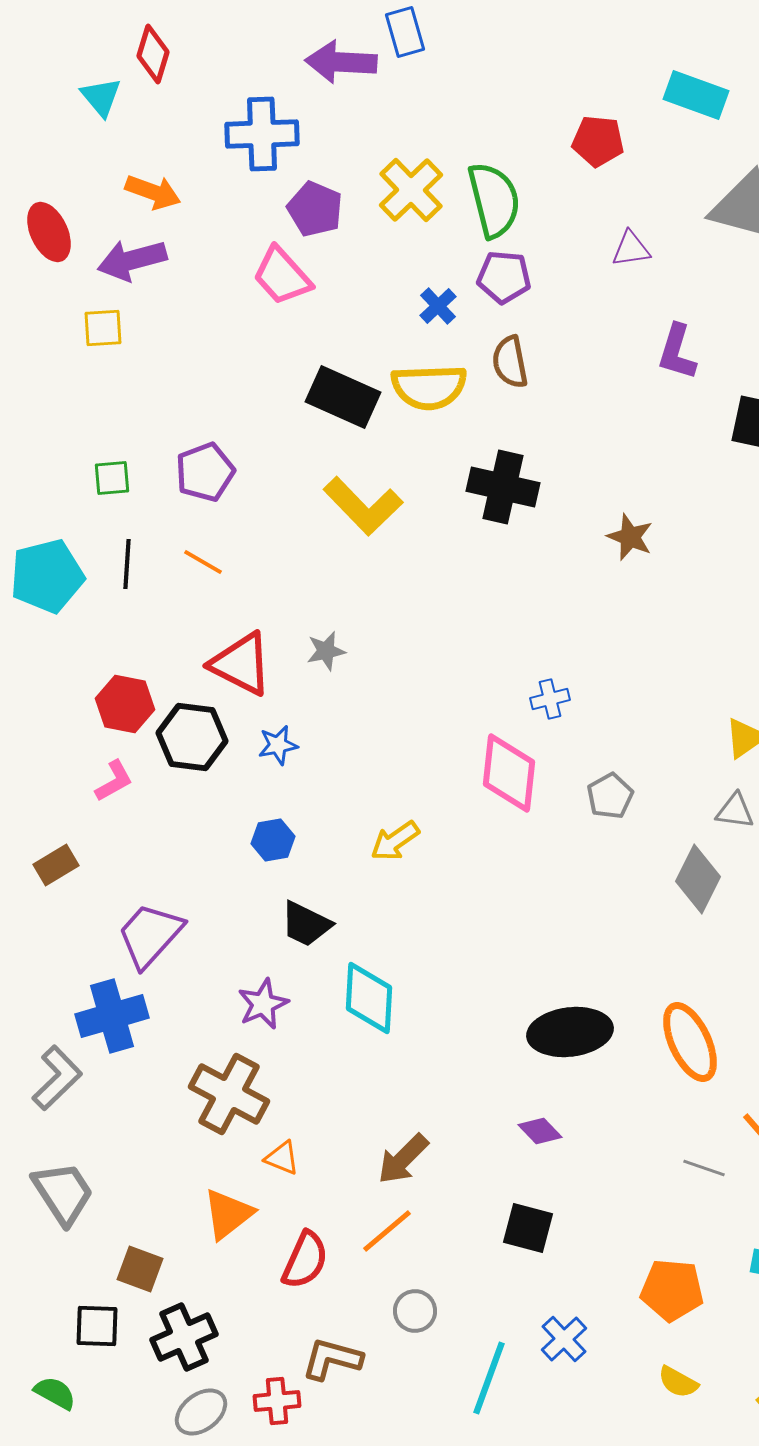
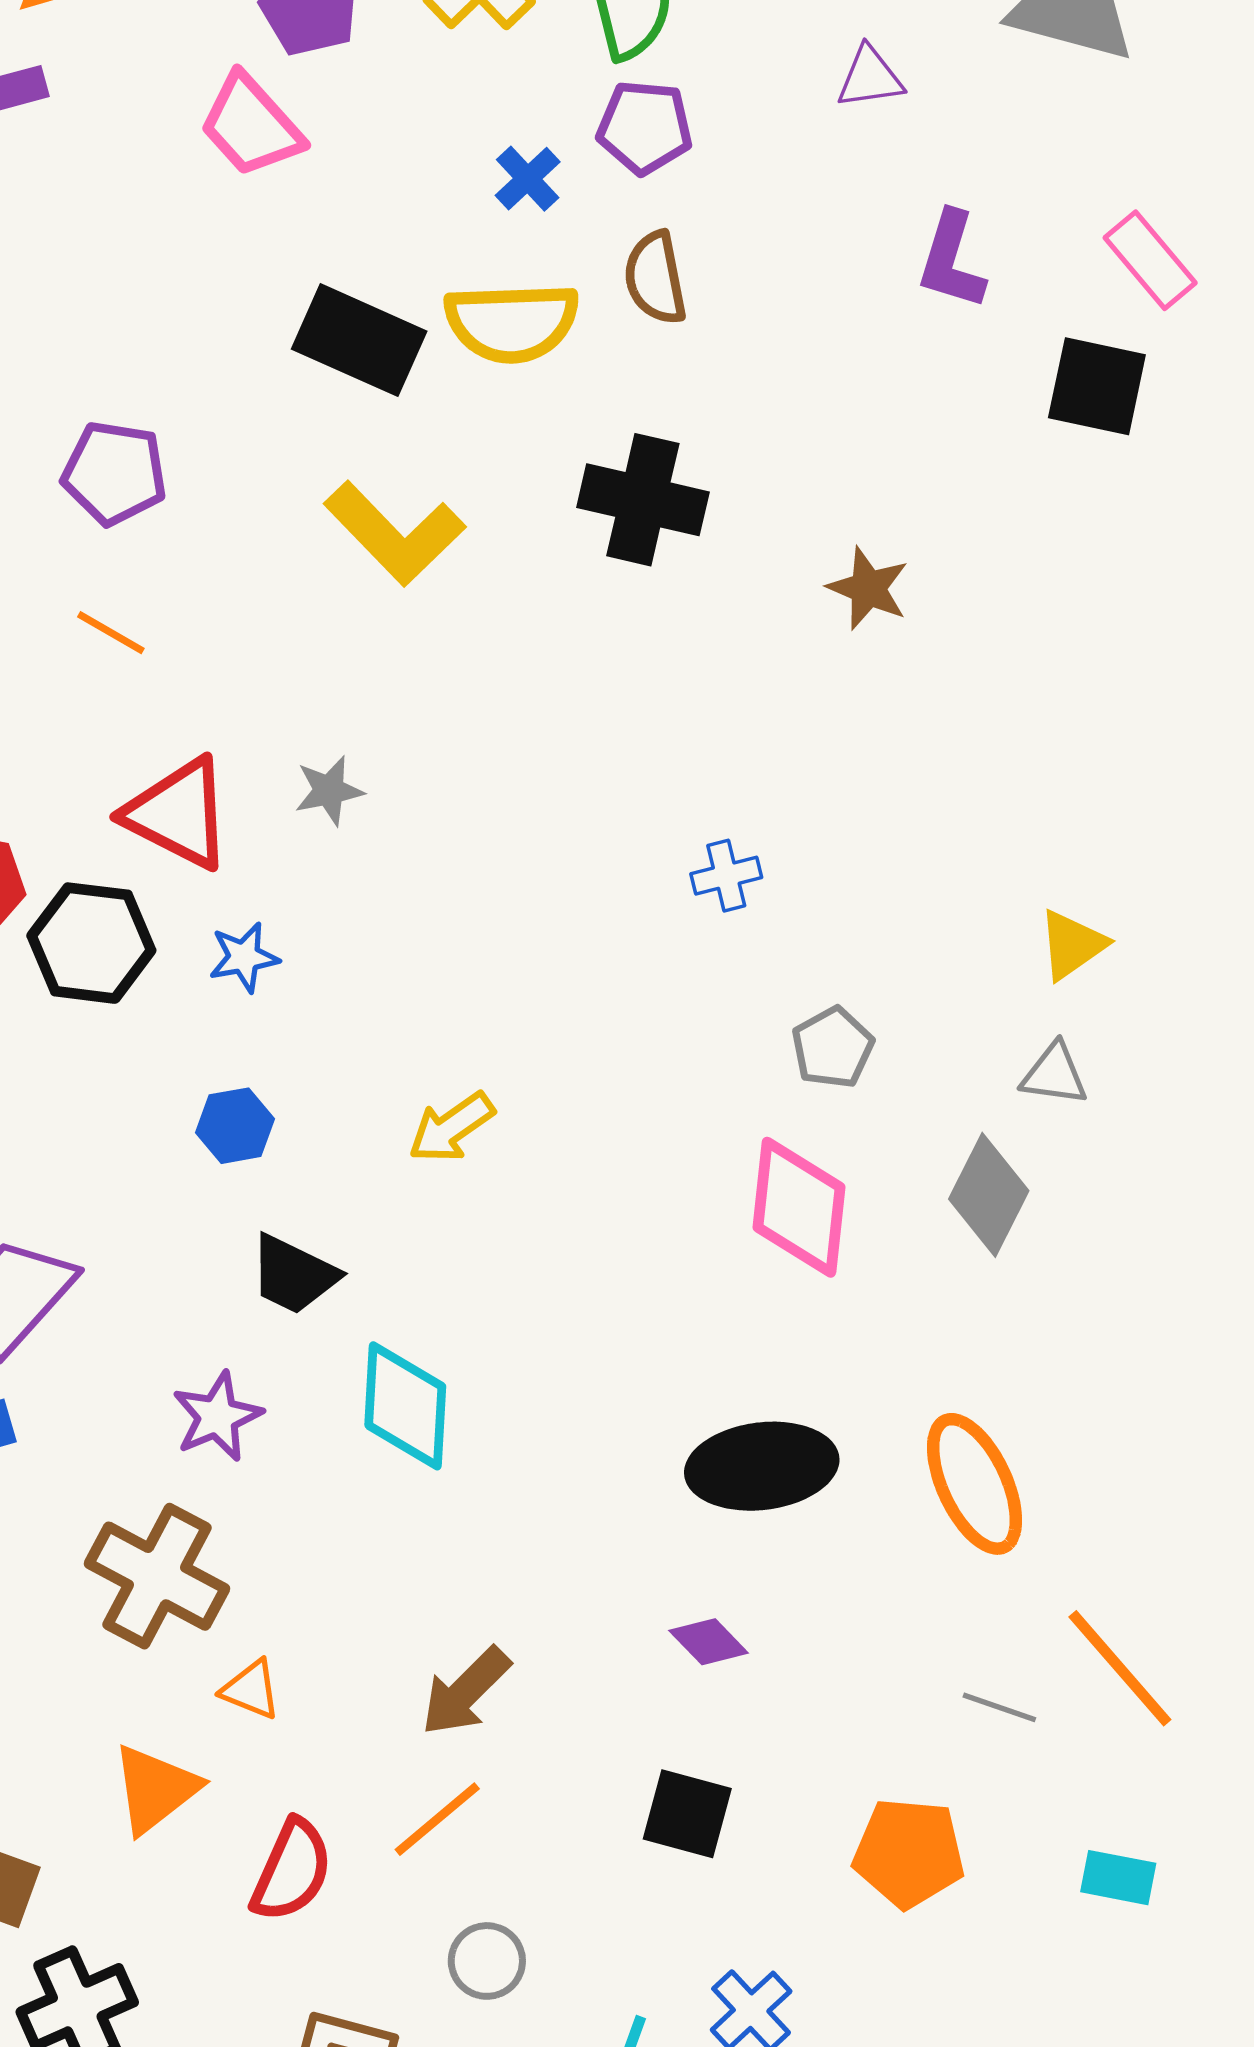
purple pentagon: (205, 472) -> (114, 473), turned 30
pink diamond: (509, 773) -> (799, 1207), moved
orange pentagon: (672, 1290) -> (909, 1853), moved

